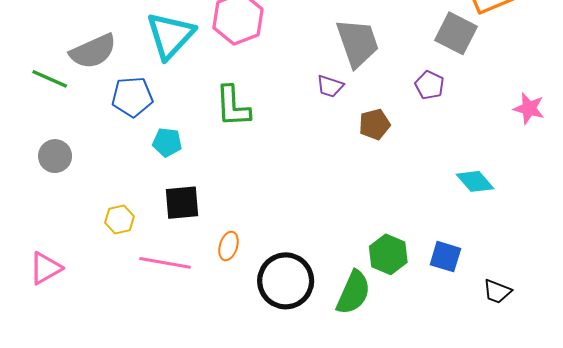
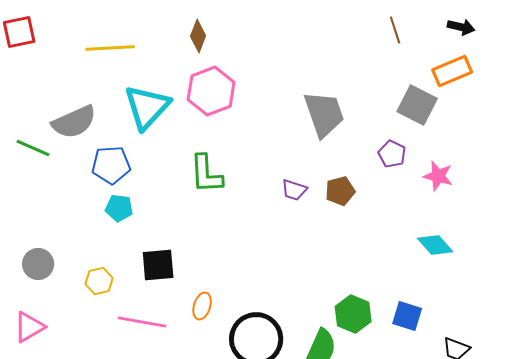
purple trapezoid: (330, 86) -> (294, 190), moved
pink star: (529, 108) -> (438, 176), moved
cyan pentagon: (167, 142) -> (119, 208), moved
gray circle: (55, 156) -> (38, 264), moved

